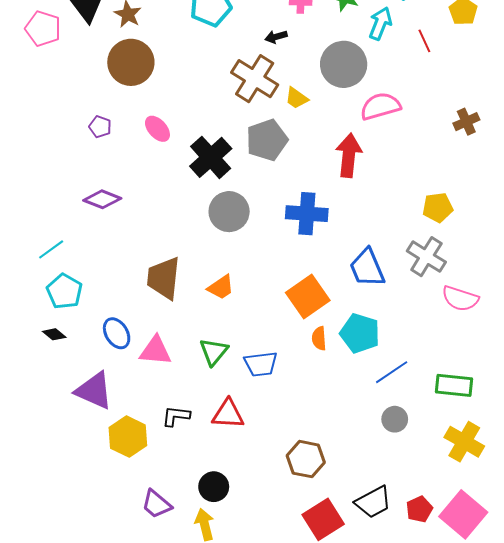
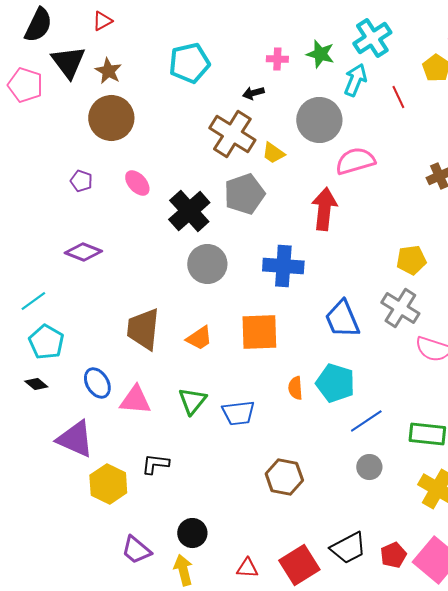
orange square: (308, 296) -> (259, 332), moved, turned 33
red triangle: (228, 414) -> (247, 568), moved, size x0.7
brown hexagon: (306, 459) -> (284, 477), moved

